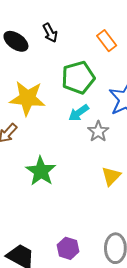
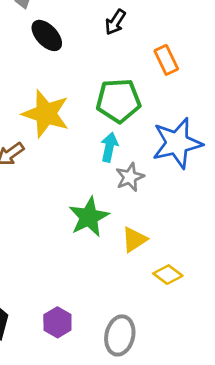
black arrow: (50, 33) -> (115, 22), moved, turned 48
cyan arrow: (79, 113) -> (109, 147), turned 125
green star: (41, 171) -> (89, 217), moved

